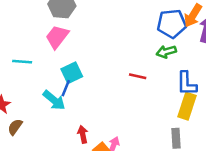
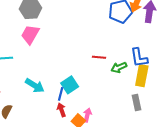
green arrow: (166, 52) -> (119, 67), moved
cyan square: (72, 73) -> (70, 85), moved
blue line: (66, 88) -> (61, 94), moved

